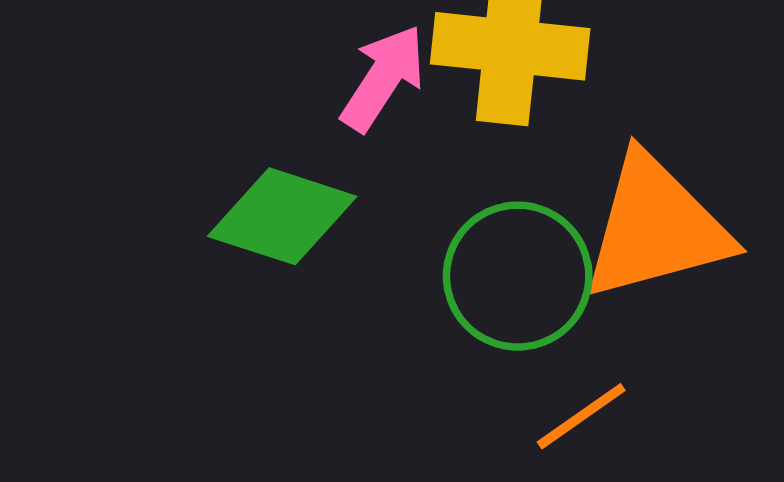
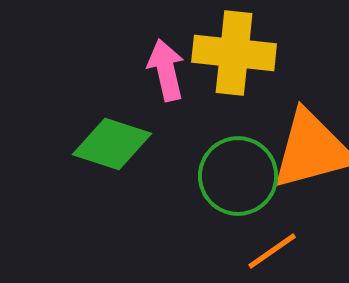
pink arrow: (383, 78) -> (166, 70), turned -46

